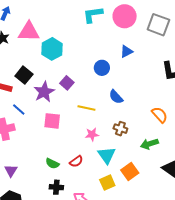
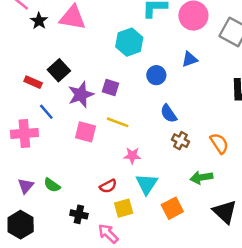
cyan hexagon: (52, 49) -> (129, 42), moved
purple square: (67, 83) -> (111, 88), turned -32
yellow line: (86, 108) -> (118, 122), moved
brown cross: (120, 129) -> (181, 141), moved
green semicircle: (52, 164) -> (52, 185), moved
yellow square: (107, 183) -> (124, 208), moved

